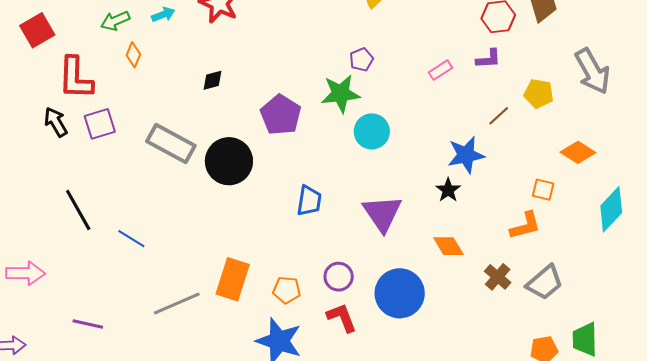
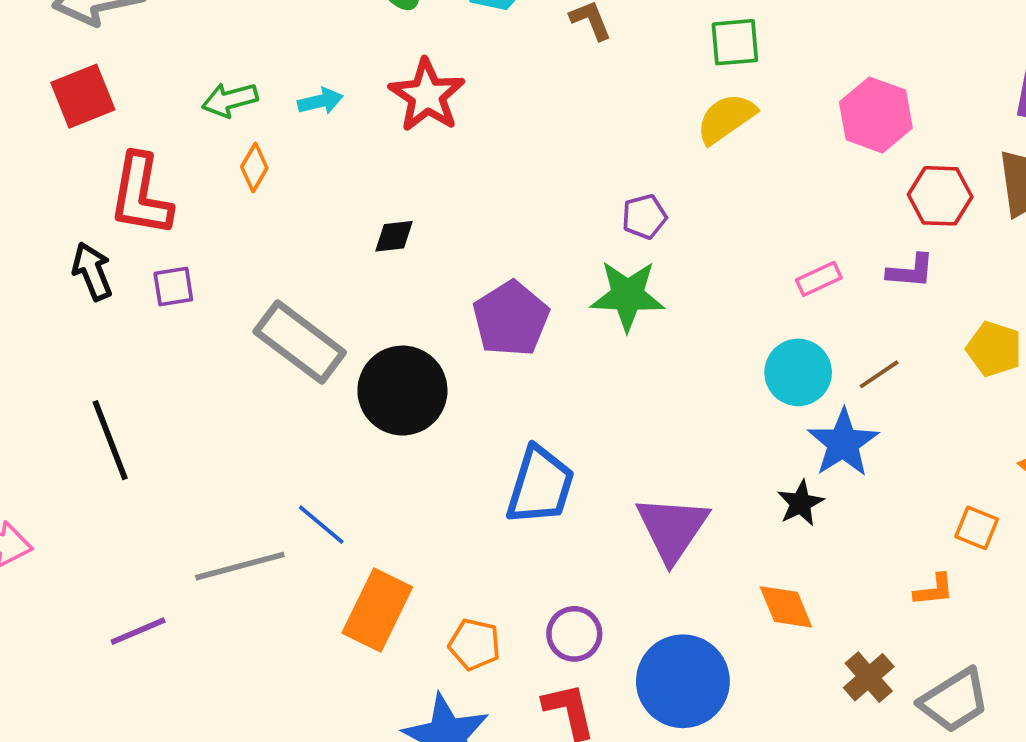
purple pentagon: (361, 60) -> (644, 217), moved
brown line: (499, 116) -> (879, 374), moved
purple square: (100, 124) -> (173, 286), size x0.7
cyan circle: (372, 131) -> (798, 372), moved
blue star: (466, 155) -> (843, 443), turned -30
blue trapezoid: (309, 201) -> (540, 485), size x1.4
orange L-shape: (525, 226) -> (934, 590), size x0.7
blue line: (131, 239) -> (321, 525), moved
gray line: (177, 303) -> (240, 566), moved
purple line: (88, 324) -> (138, 631), moved, turned -44

